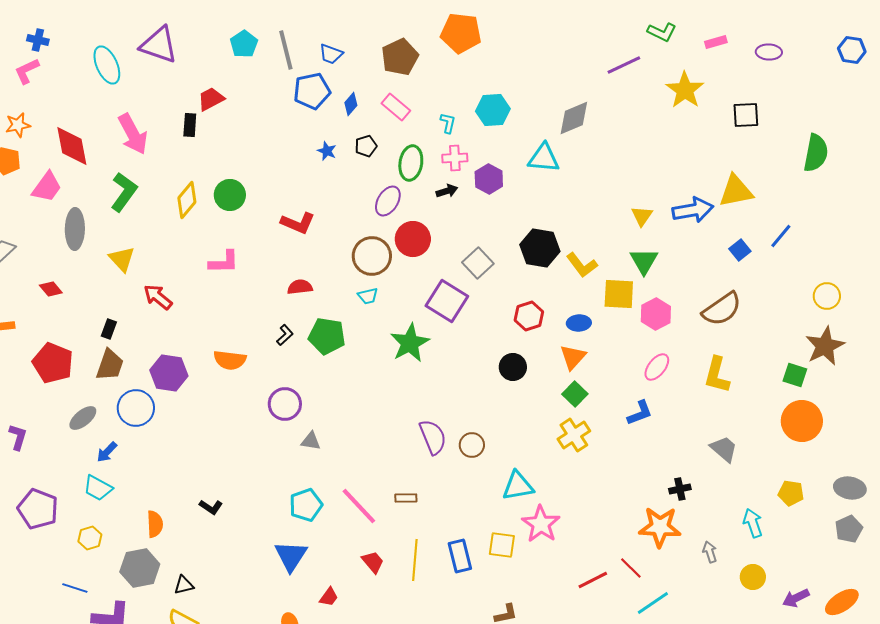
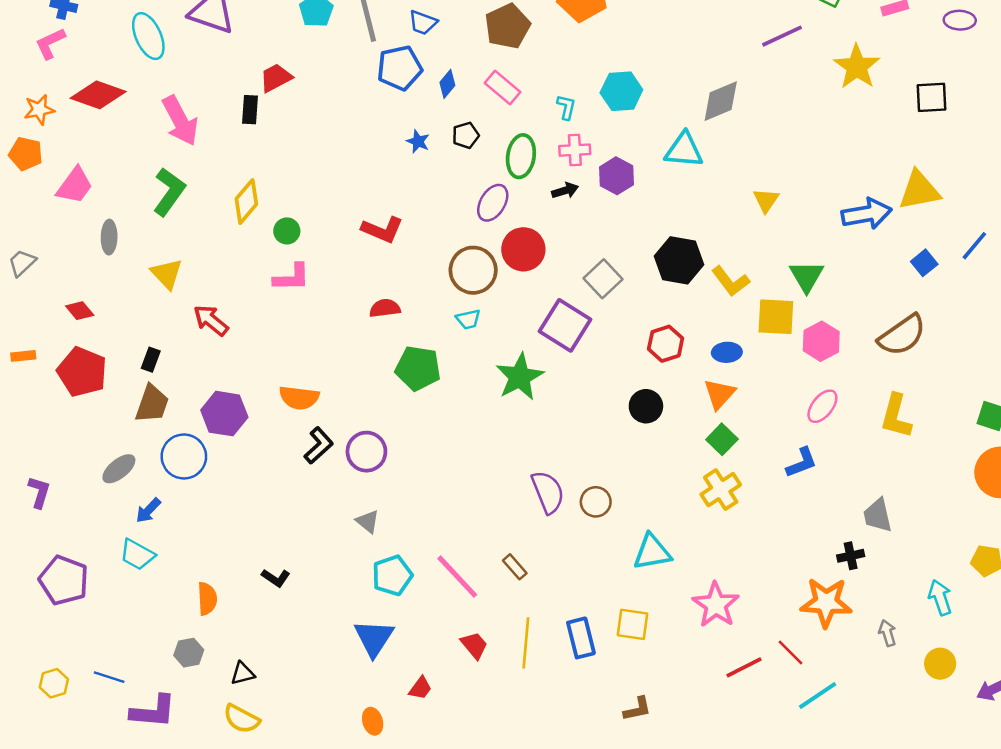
red diamond: (72, 146) -> (98, 95), moved, turned -60
green circle: (230, 195) -> (287, 231), moved, size x0.7
yellow triangle: (642, 216) -> (766, 200), moved
gray ellipse: (75, 229) -> (109, 237), size x0.7
black L-shape: (285, 335) -> (319, 445), moved, size x1.4
red pentagon: (53, 363) -> (82, 372), moved
gray triangle: (311, 441) -> (368, 521), moved, turned 30
gray trapezoid: (724, 449) -> (878, 515), moved, turned -144
brown rectangle: (406, 498) -> (515, 567), turned 50
pink star: (541, 524) -> (716, 605), moved
yellow hexagon: (90, 538) -> (54, 683), moved
gray hexagon: (140, 568) -> (189, 653), size x0.6

